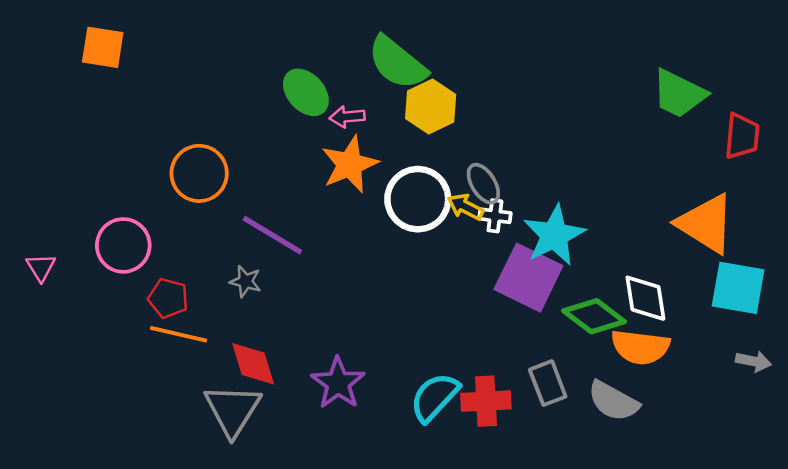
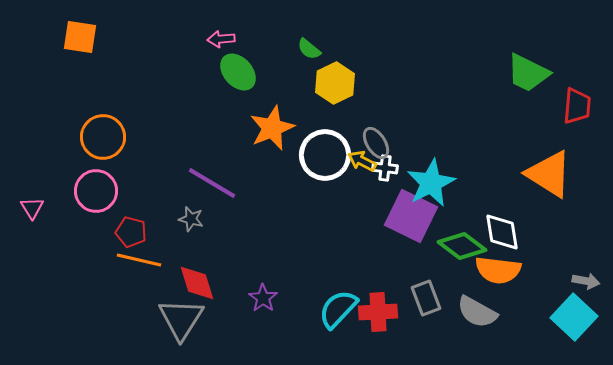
green semicircle: (397, 63) -> (309, 49), size x0.5
pink arrow: (347, 117) -> (221, 39), moved
orange circle: (199, 173) -> (103, 137), moved
cyan square: (738, 288) -> (574, 317), moved, turned 33
purple star: (338, 383) -> (263, 298), size x0.7

